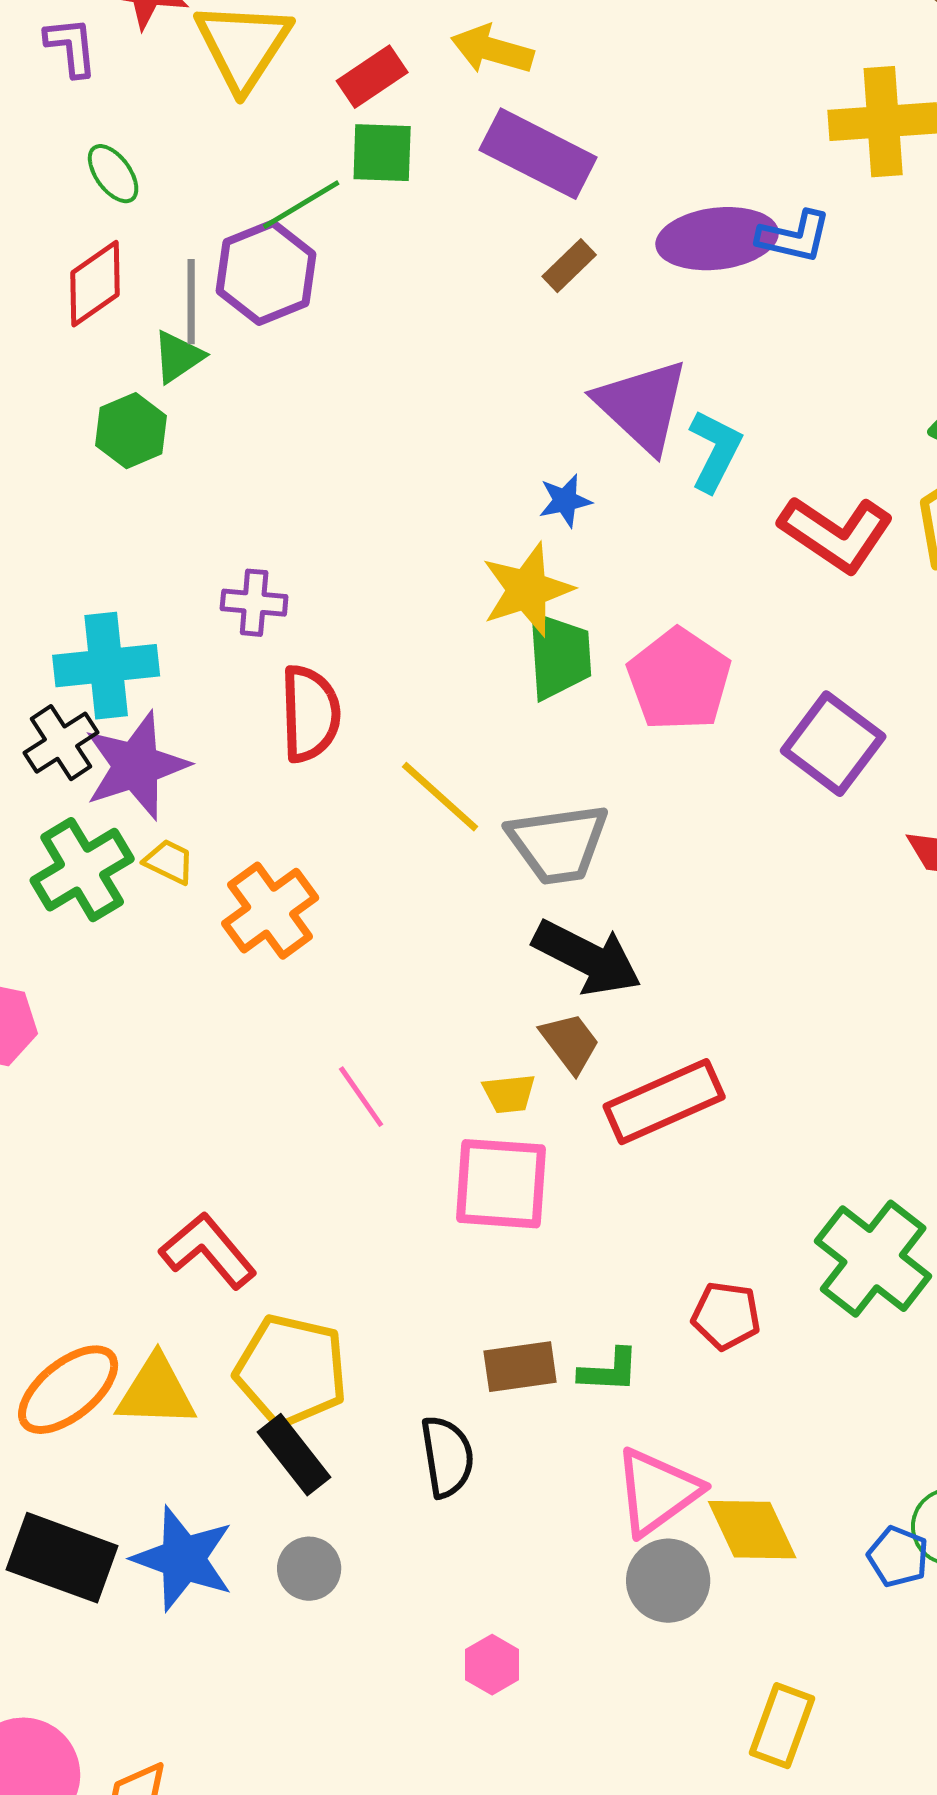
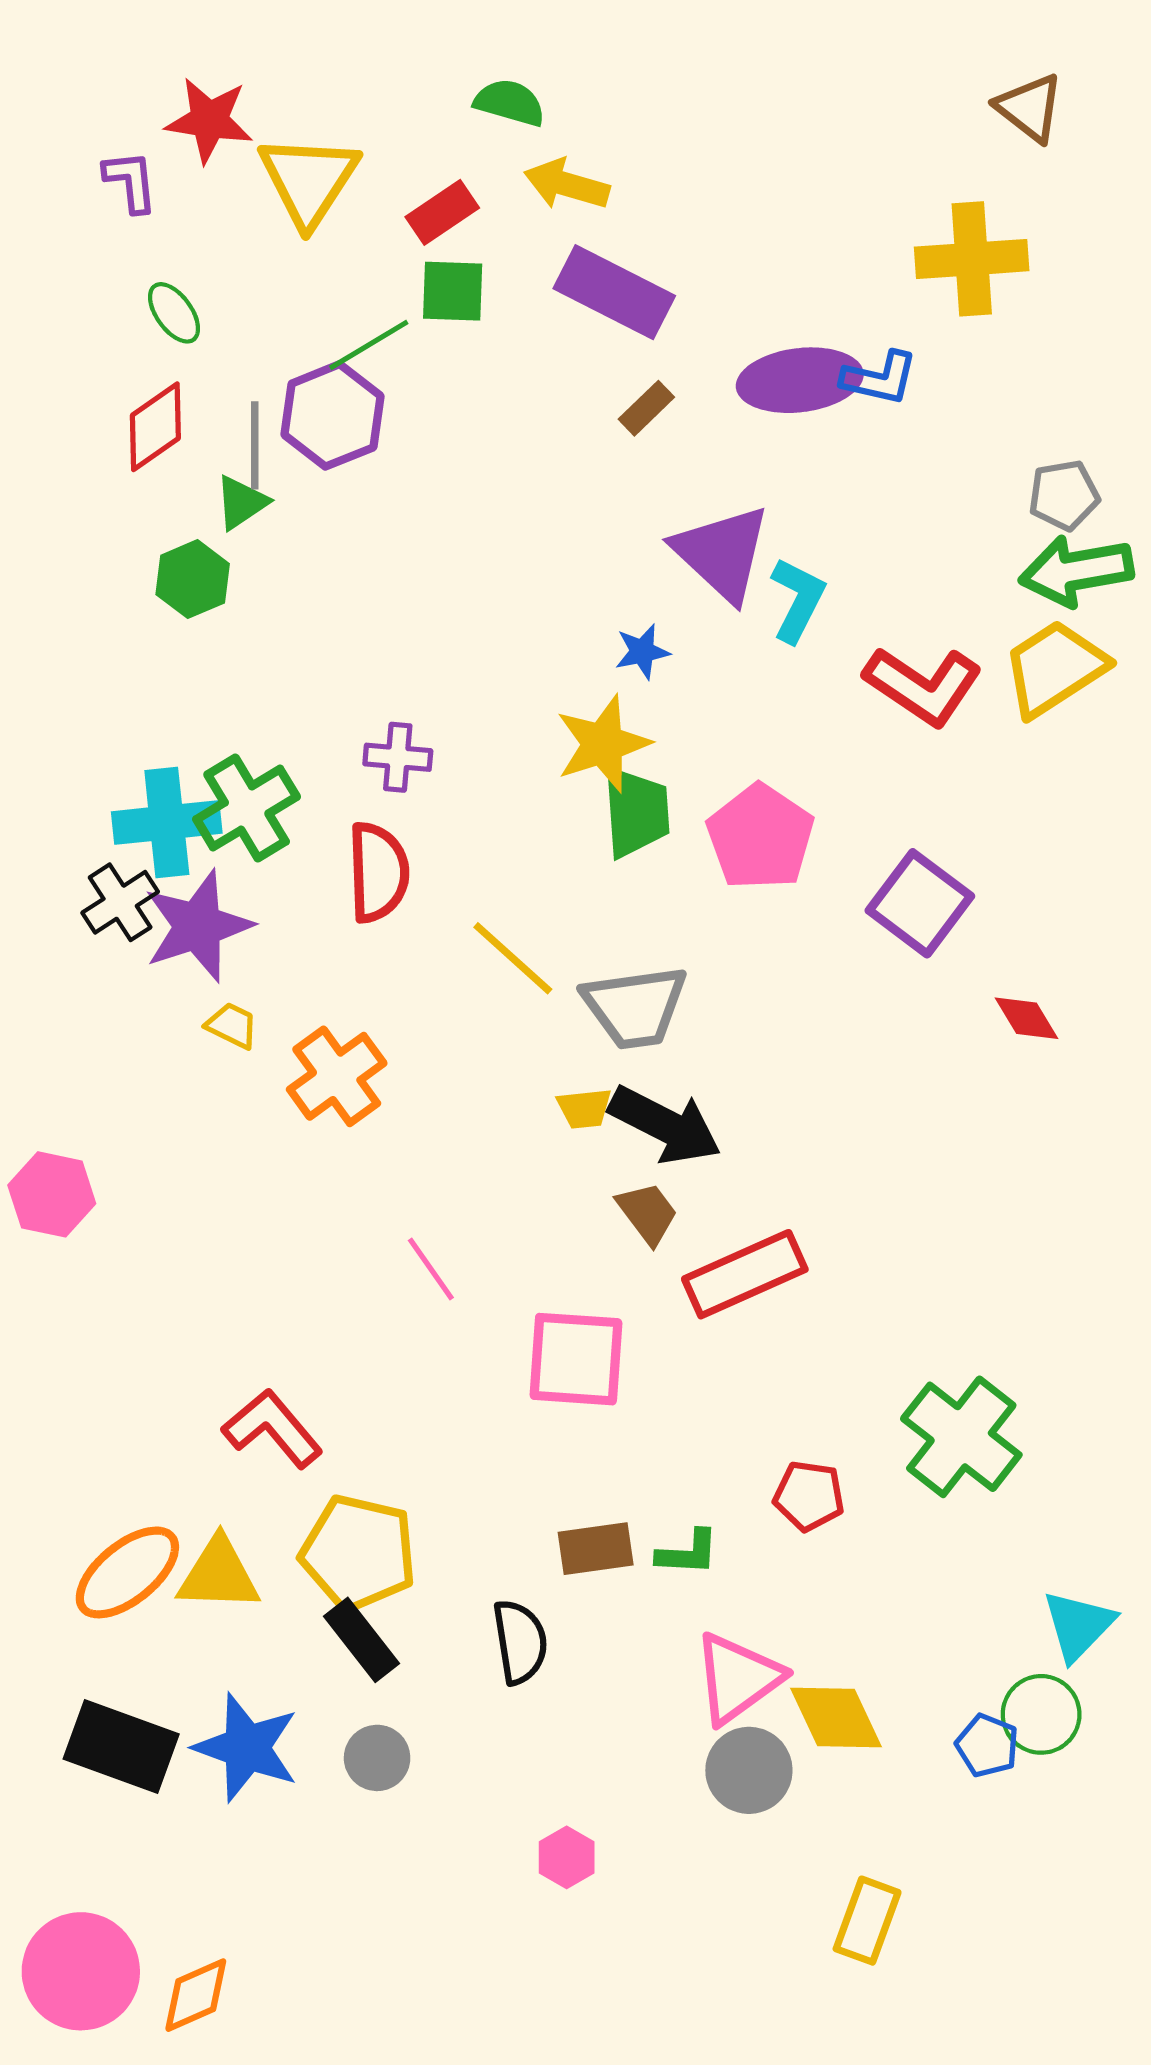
purple cross: (254, 603) -> (398, 757), moved
green cross: (82, 870) -> (247, 808), moved
yellow trapezoid: (509, 1094) -> (584, 1108), moved

